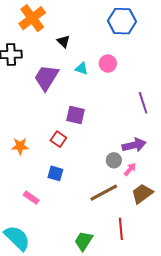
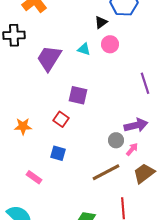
black triangle: (63, 41) -> (101, 22), moved, turned 40

